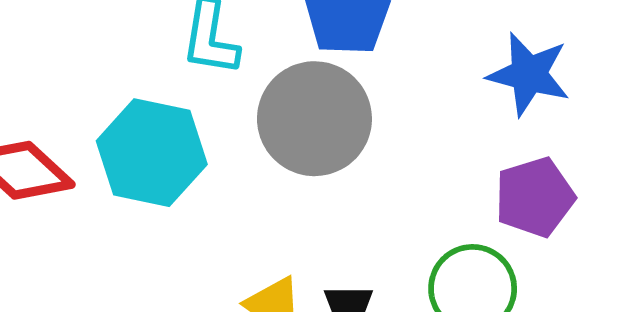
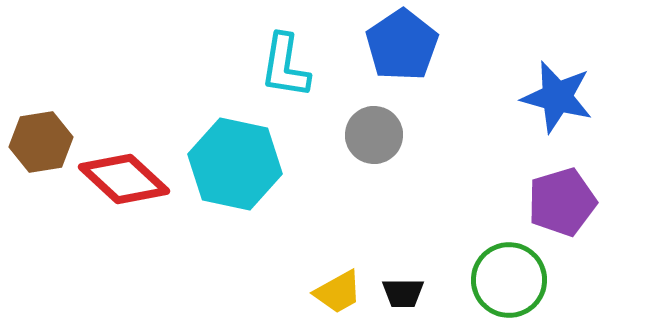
gray circle: (314, 119) -> (374, 135), size x0.6

